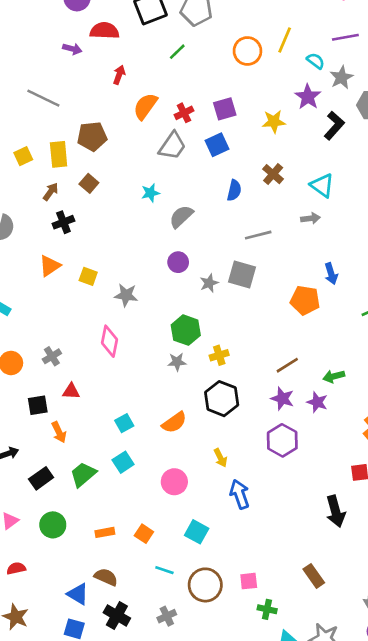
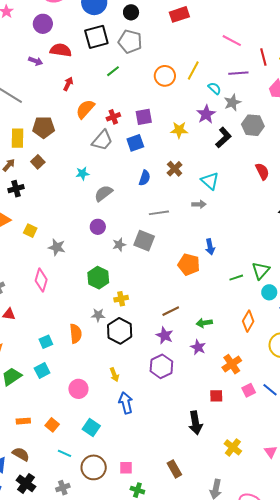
gray star: (177, 362) -> (98, 315), moved
purple star: (317, 402) -> (198, 347), moved
orange semicircle: (174, 422) -> (76, 334), moved, turned -66

